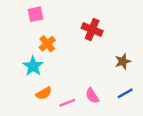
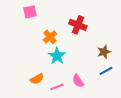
orange cross: (47, 44) -> (50, 37), moved
cyan star: (33, 66) -> (57, 56), moved
blue line: (125, 93) -> (106, 71), moved

